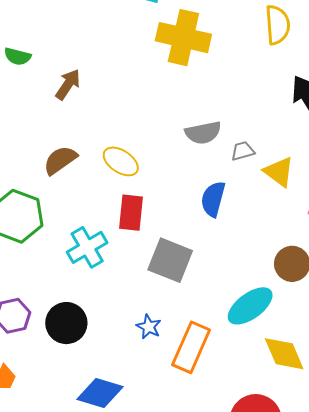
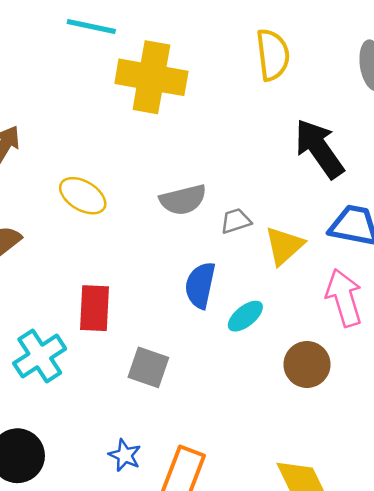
yellow ellipse: (121, 161) -> (83, 196), moved
yellow triangle: (279, 172) -> (284, 246), turned 44
gray square: (170, 260) -> (148, 367), size x0.7
cyan ellipse: (250, 306) -> (245, 316), moved, size x0.6

